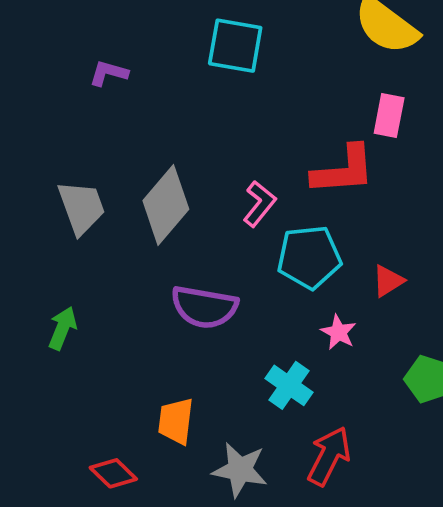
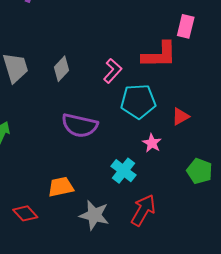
gray diamond: (166, 205) -> (62, 69), size x0.6
orange trapezoid: (176, 421) -> (61, 187), turned 68

